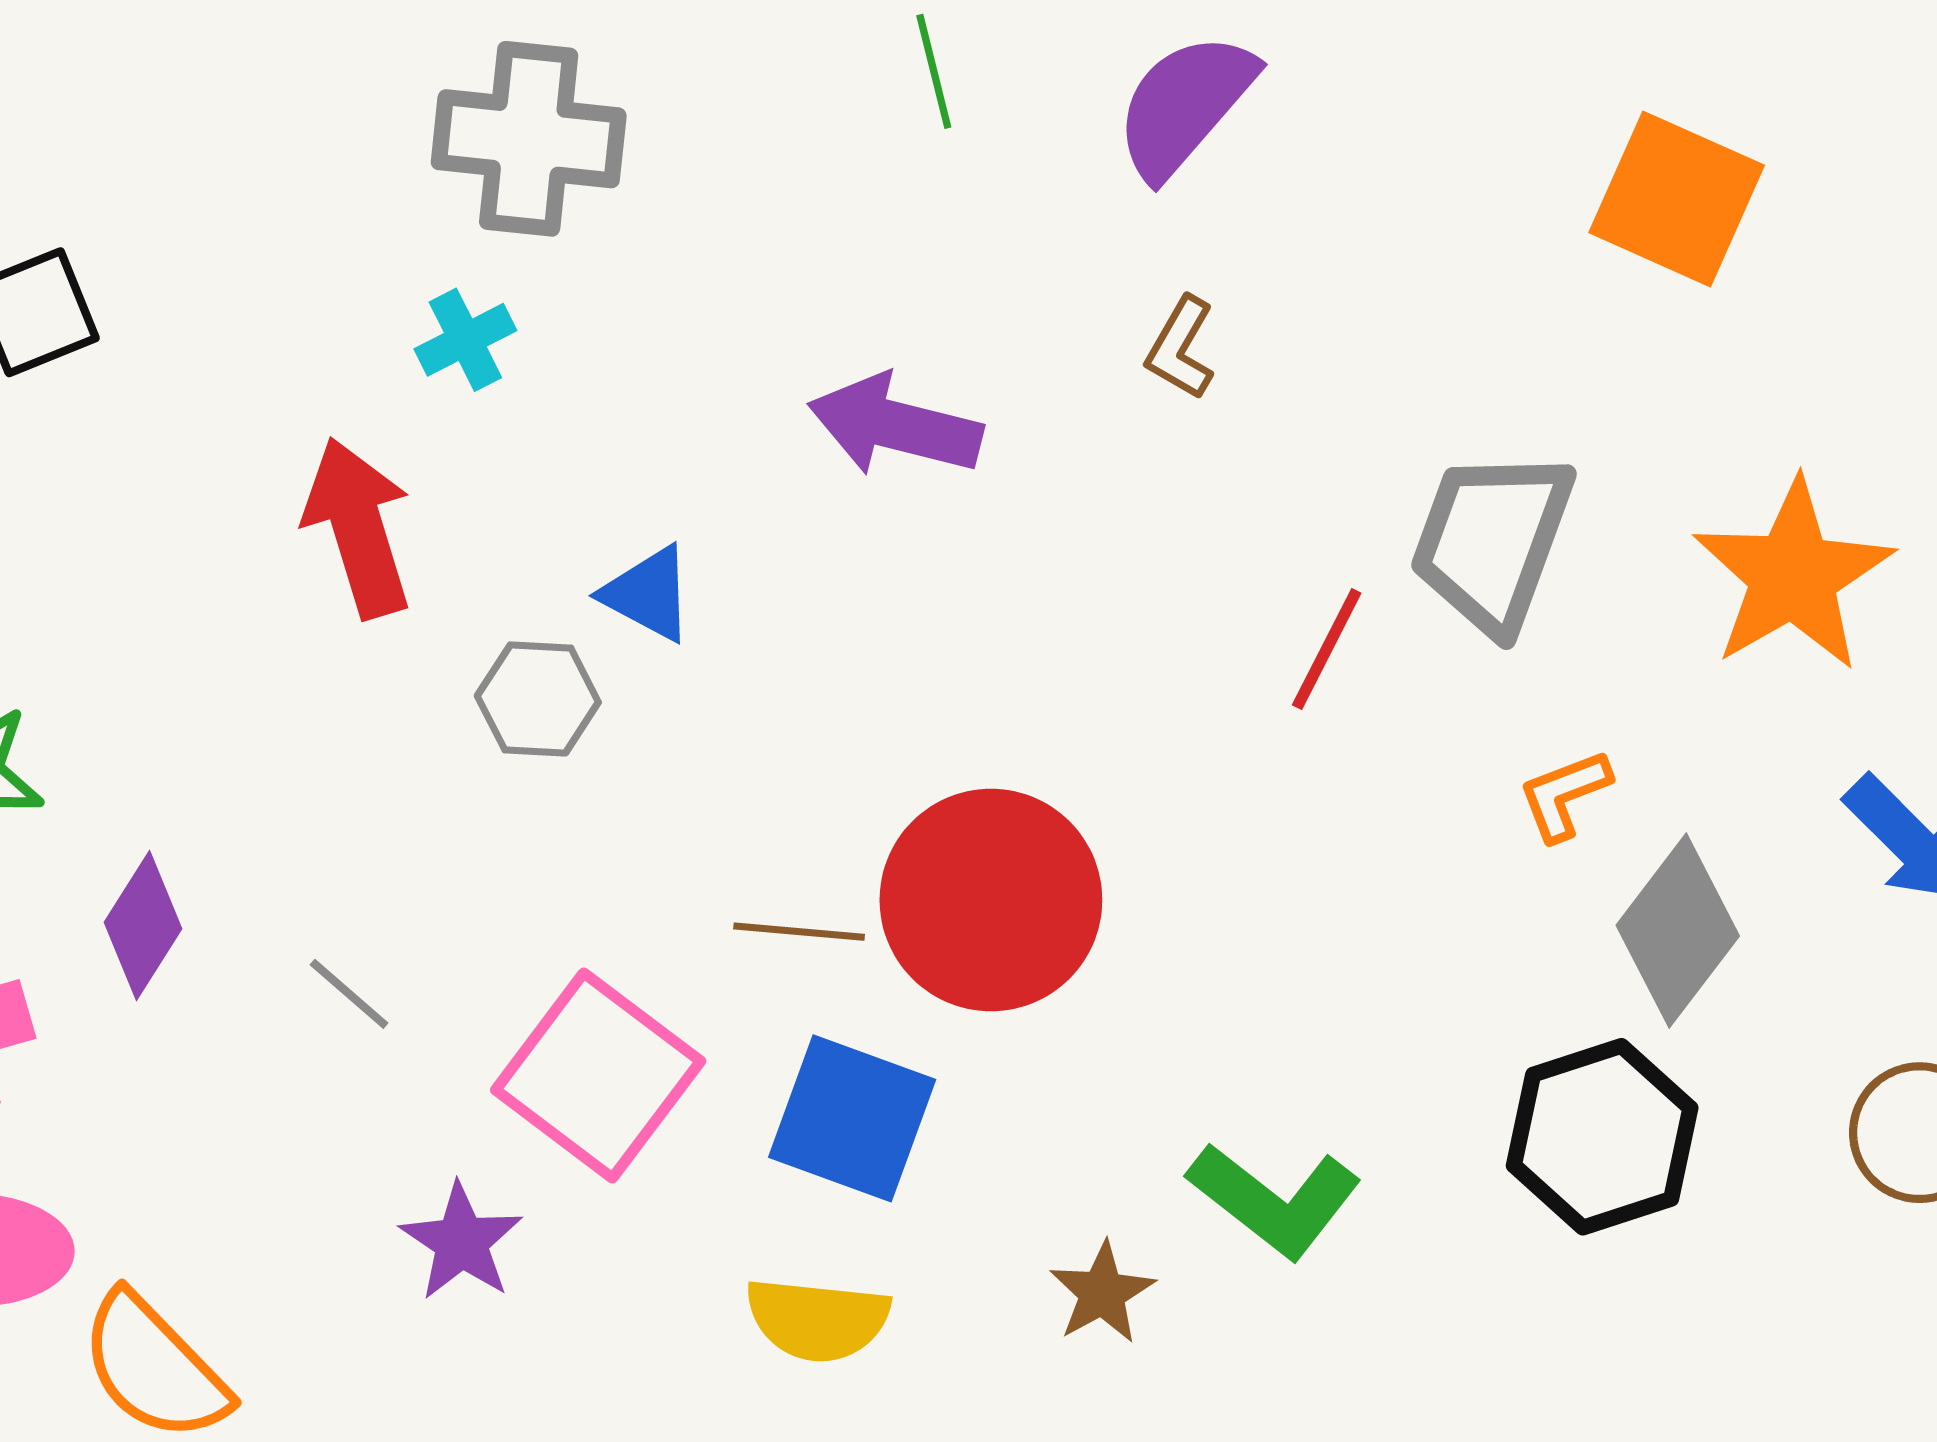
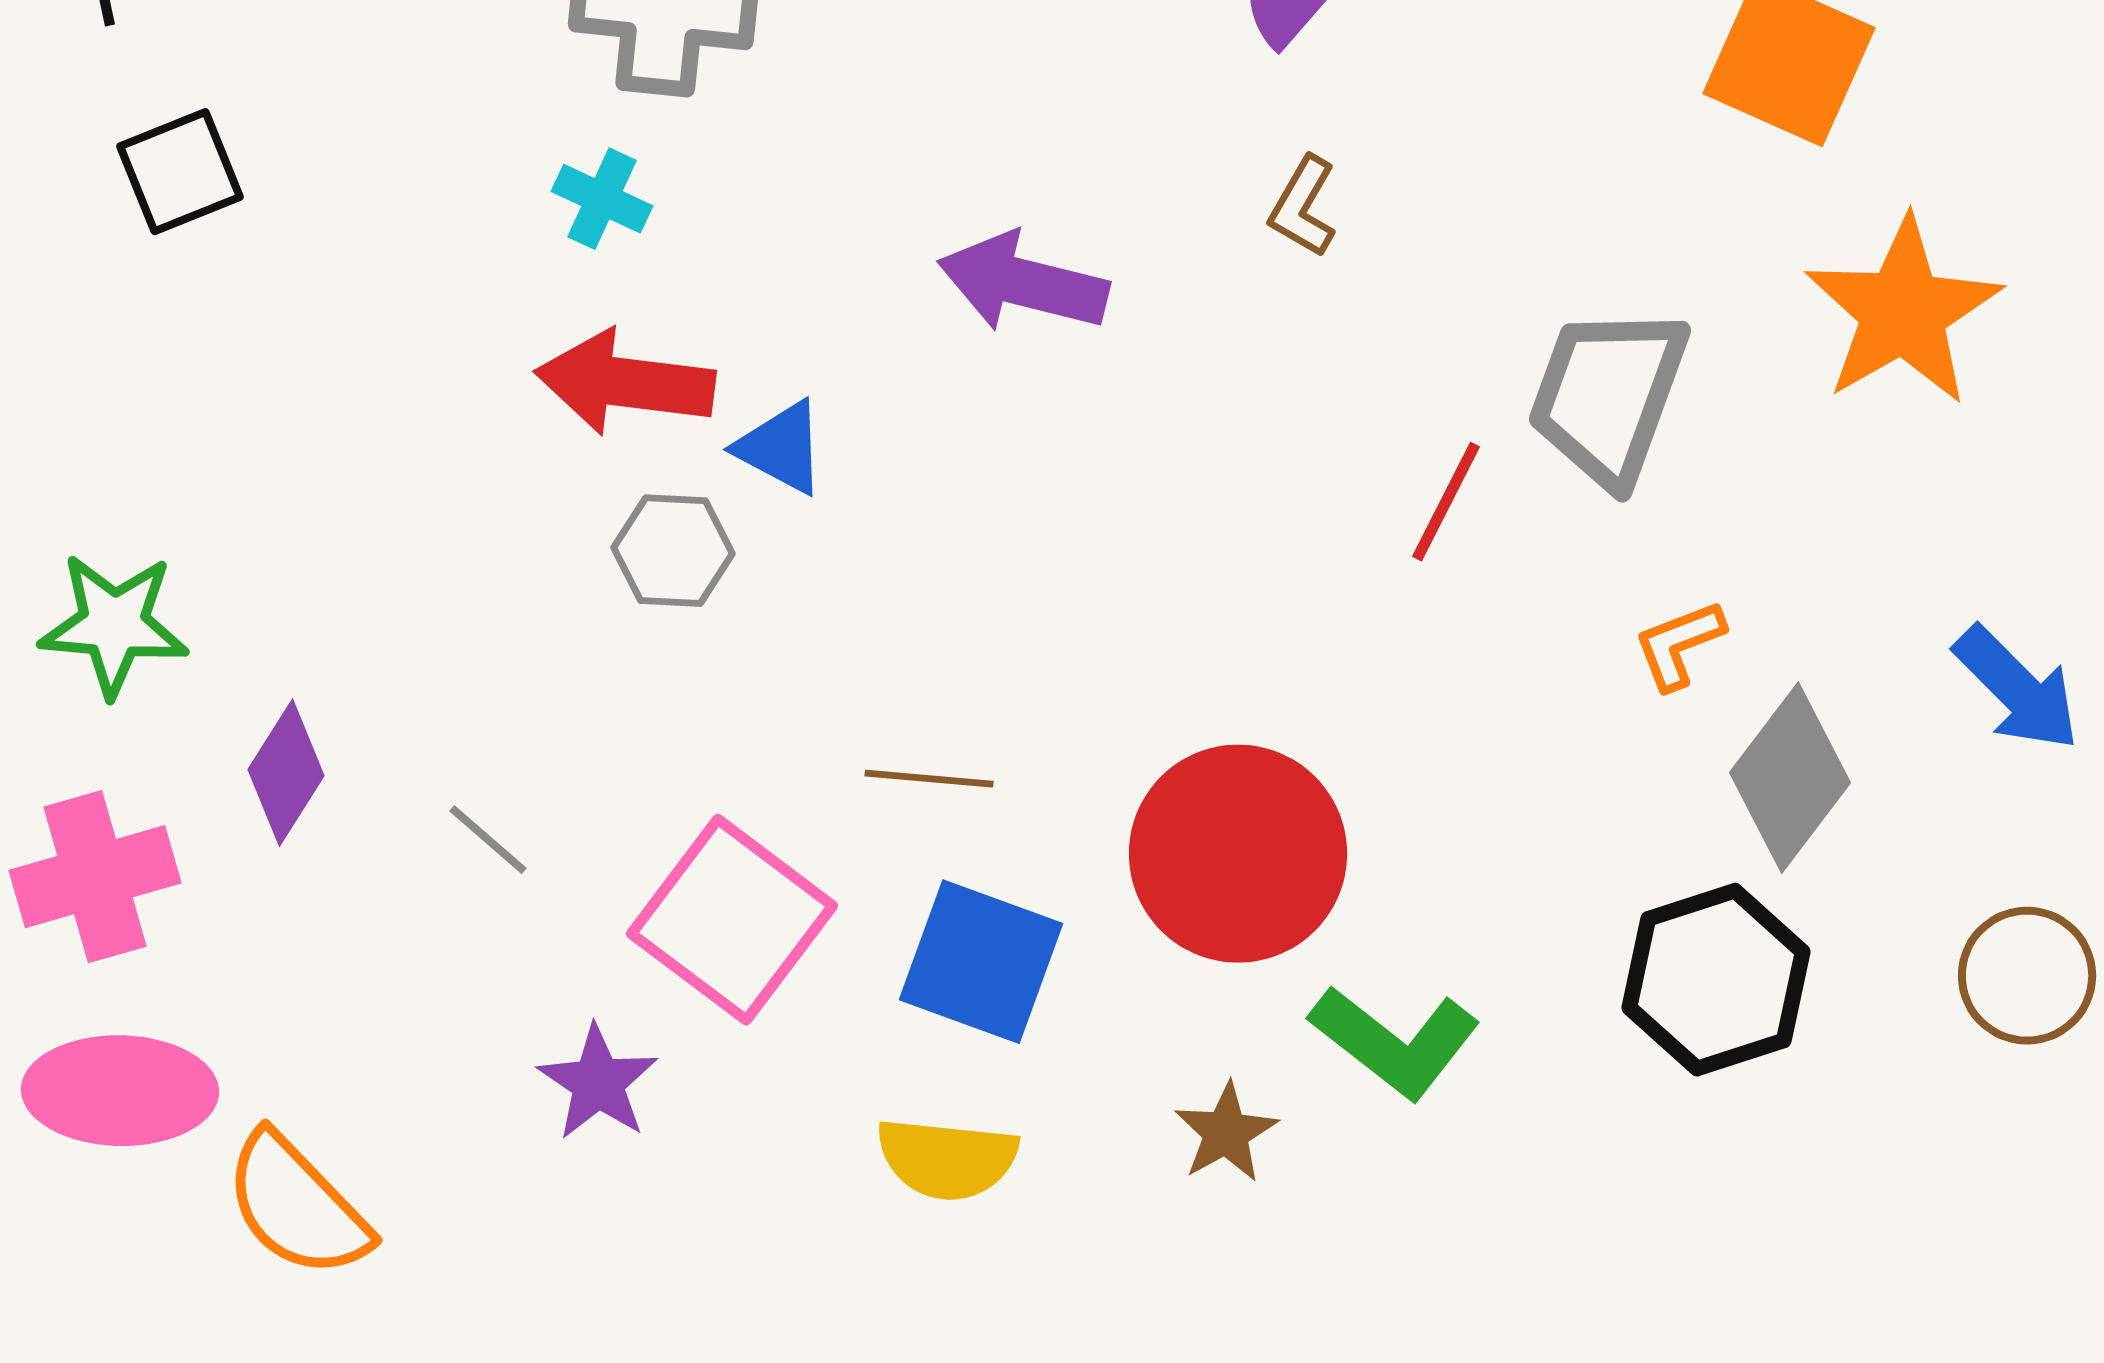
cyan cross: (465, 340) -> (602, 199), turned -38
red arrow: (358, 528) -> (625, 383), moved, turned -66
orange star: (1793, 576) -> (1903, 312), moved
red circle: (991, 900) -> (1238, 854), moved

